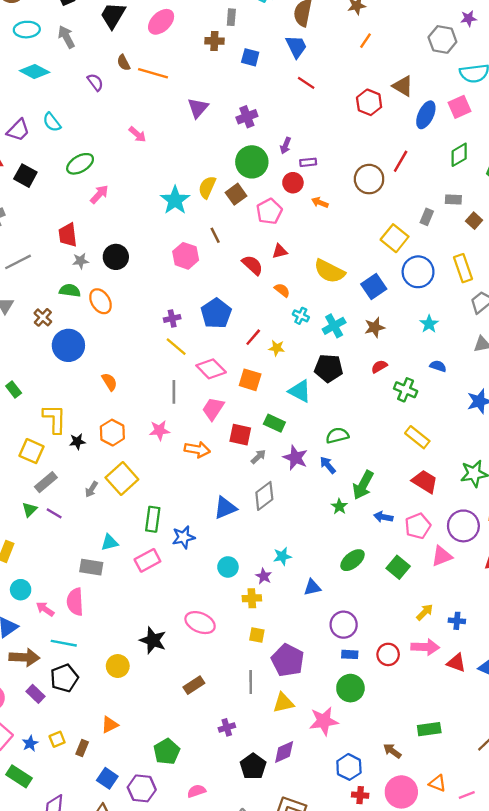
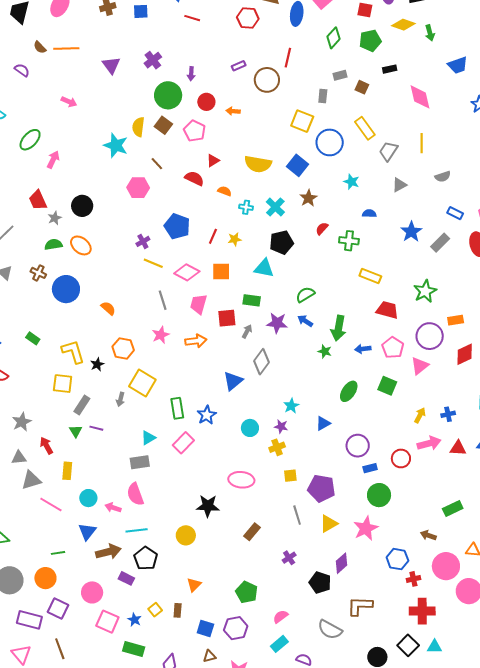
purple rectangle: (308, 162) -> (239, 66), moved

